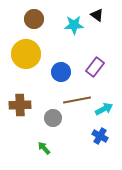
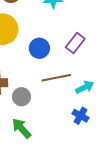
gray circle: (53, 118) -> (21, 97), moved
green arrow: (44, 148) -> (21, 128), size x1.5

